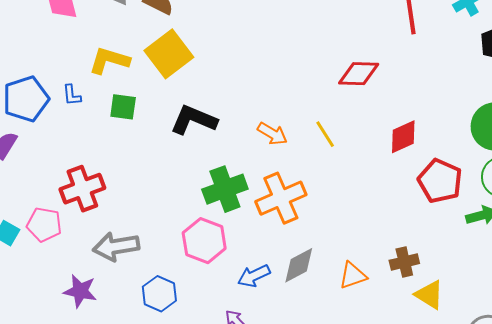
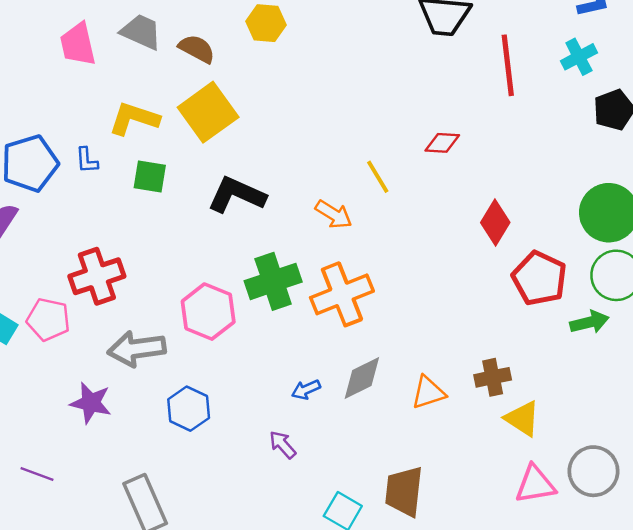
red diamond: (359, 74) -> (442, 143), size x0.7
yellow line: (325, 134) -> (378, 177), moved
red diamond: (403, 137) -> (495, 222), turned -36
pink hexagon: (204, 241) -> (208, 312), moved
blue arrow: (254, 276) -> (306, 390), size x0.7

